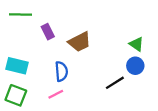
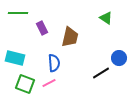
brown trapezoid: (80, 42) -> (70, 37), turned -50
green triangle: (136, 44) -> (106, 18), moved
green square: (16, 95) -> (25, 84), moved

